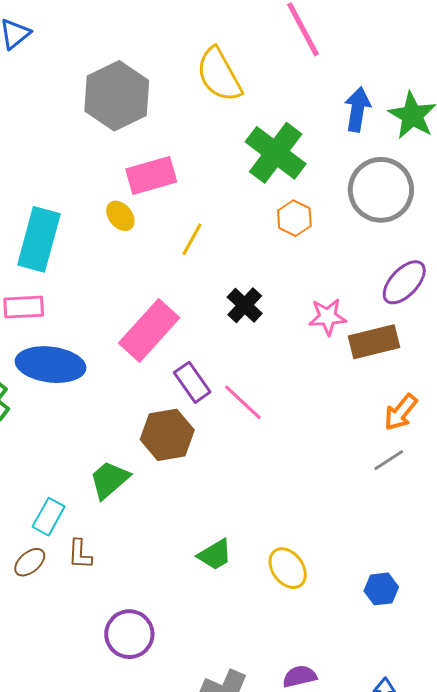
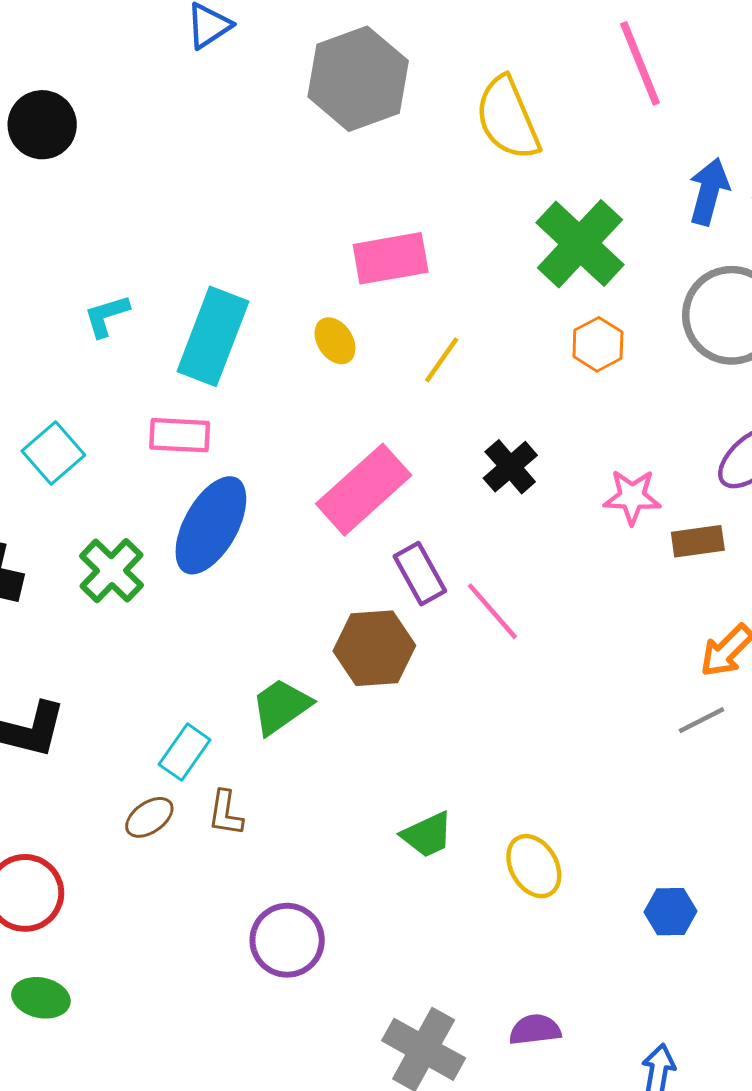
gray hexagon: (117, 96) -> (358, 79), moved
yellow ellipse: (120, 216) -> (335, 341), moved
brown rectangle: (374, 342) -> (698, 541), size x0.7
blue ellipse: (51, 365) -> (211, 525), turned -74

